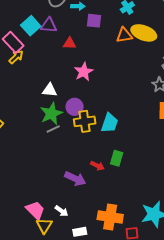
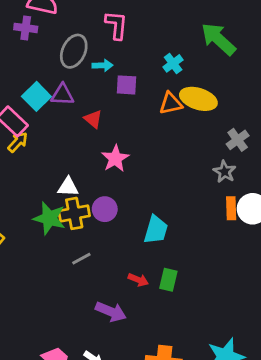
red triangle: (70, 43) -> (93, 119), turned 40
green star: (51, 114) -> (49, 218), moved, turned -30
yellow cross: (85, 121) -> (74, 213), moved
gray line: (53, 129) -> (81, 259), moved
red arrow: (97, 166) -> (138, 280), moved

